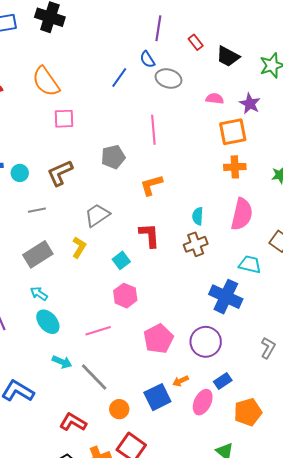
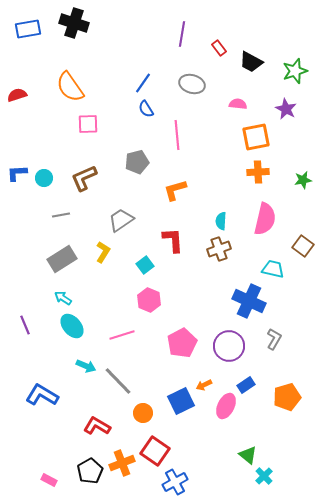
blue semicircle: (147, 59) -> (146, 109), moved
purple star: (250, 104) -> (286, 109), moved
gray L-shape: (268, 348) -> (274, 339), moved
orange pentagon: (248, 412) -> (287, 397), moved

